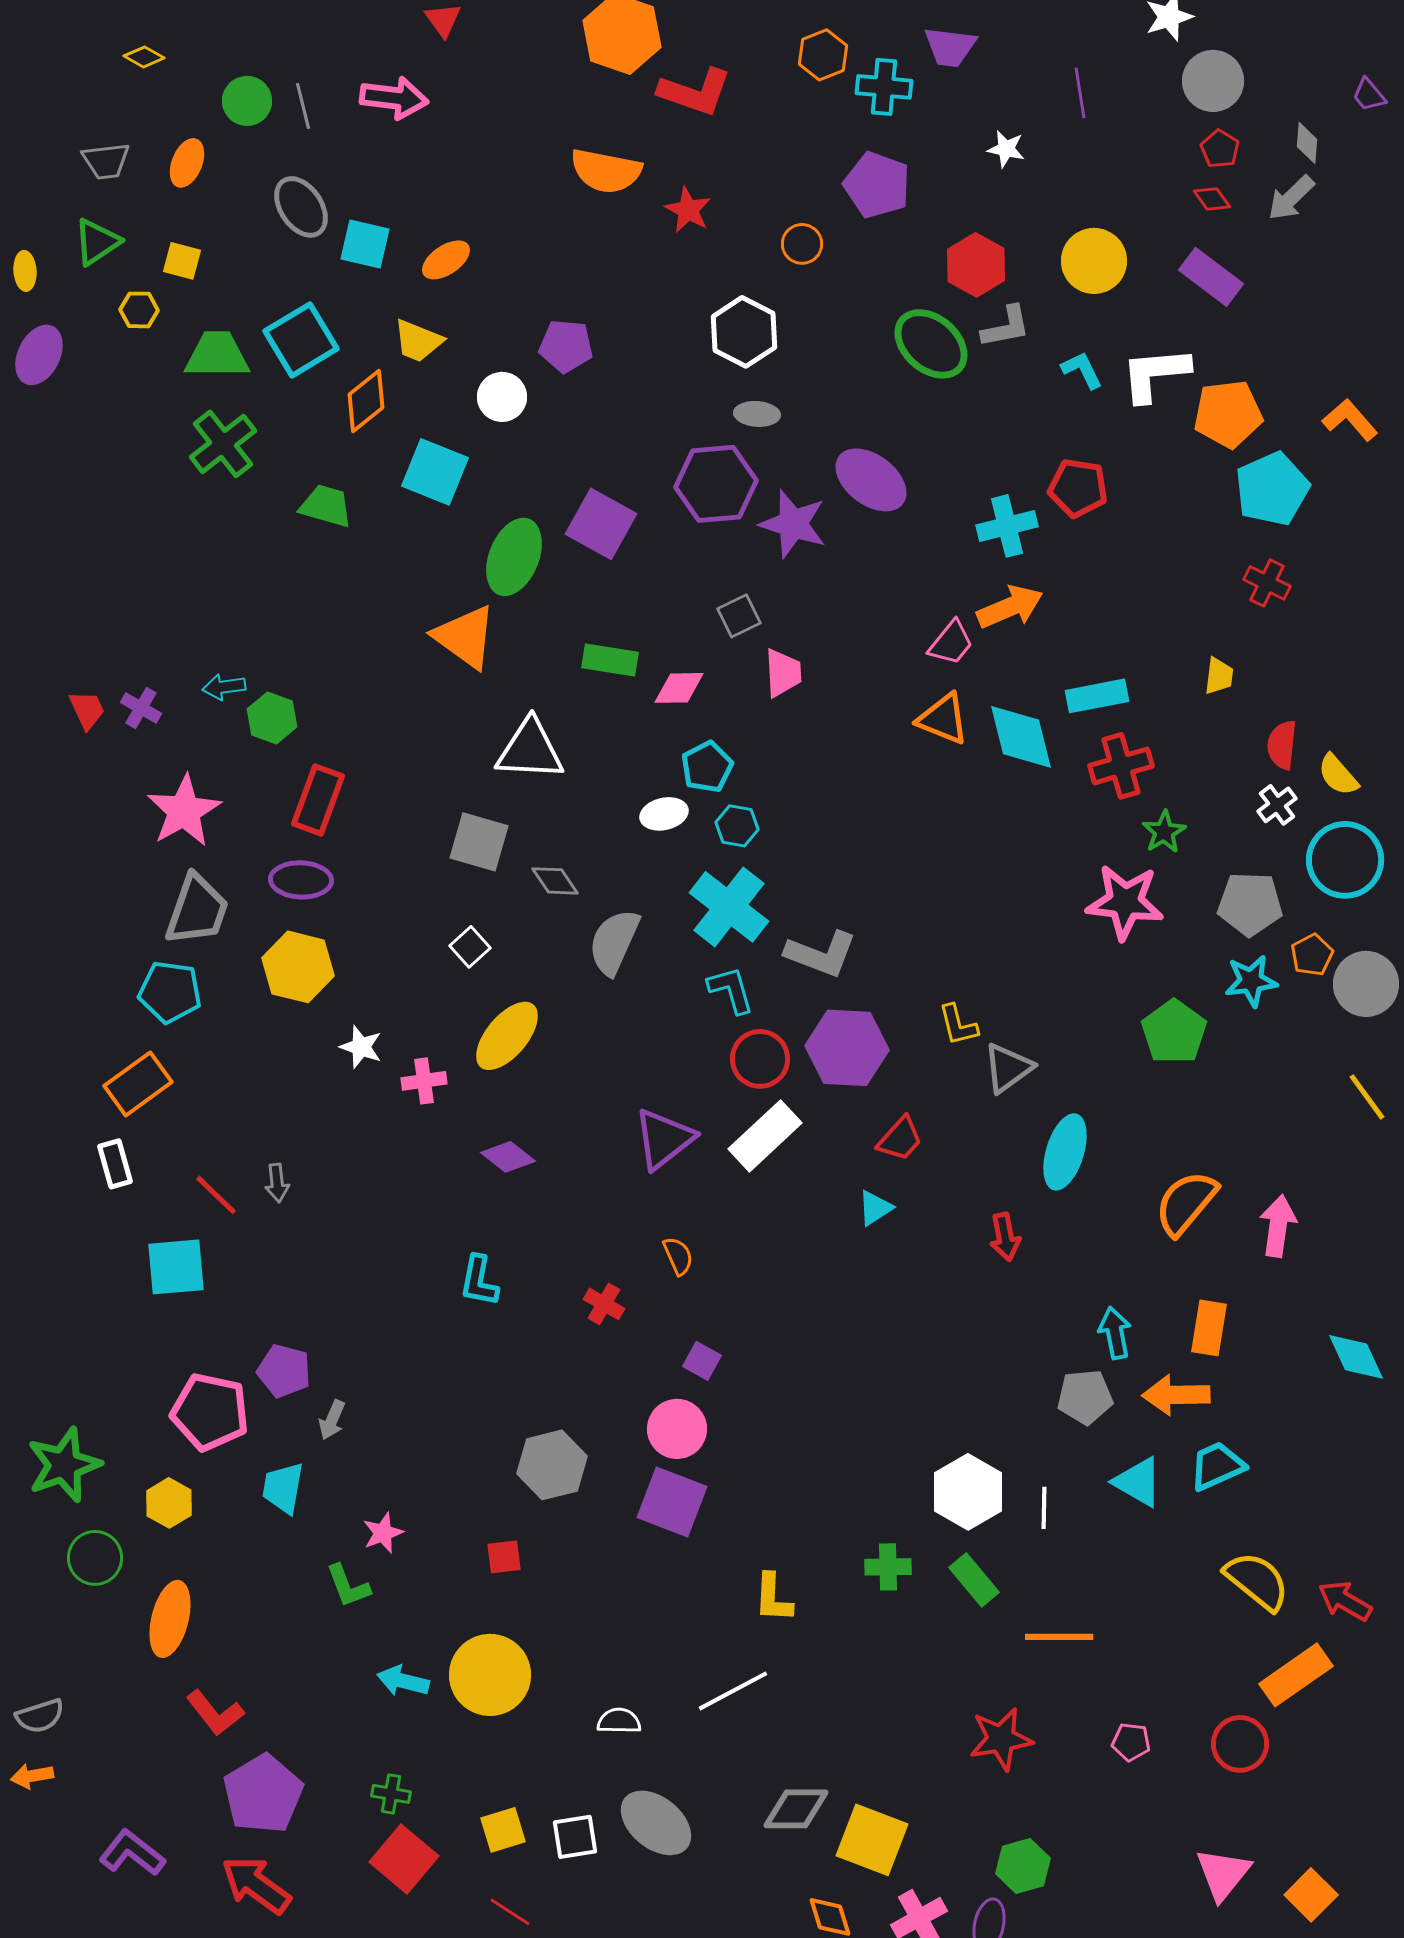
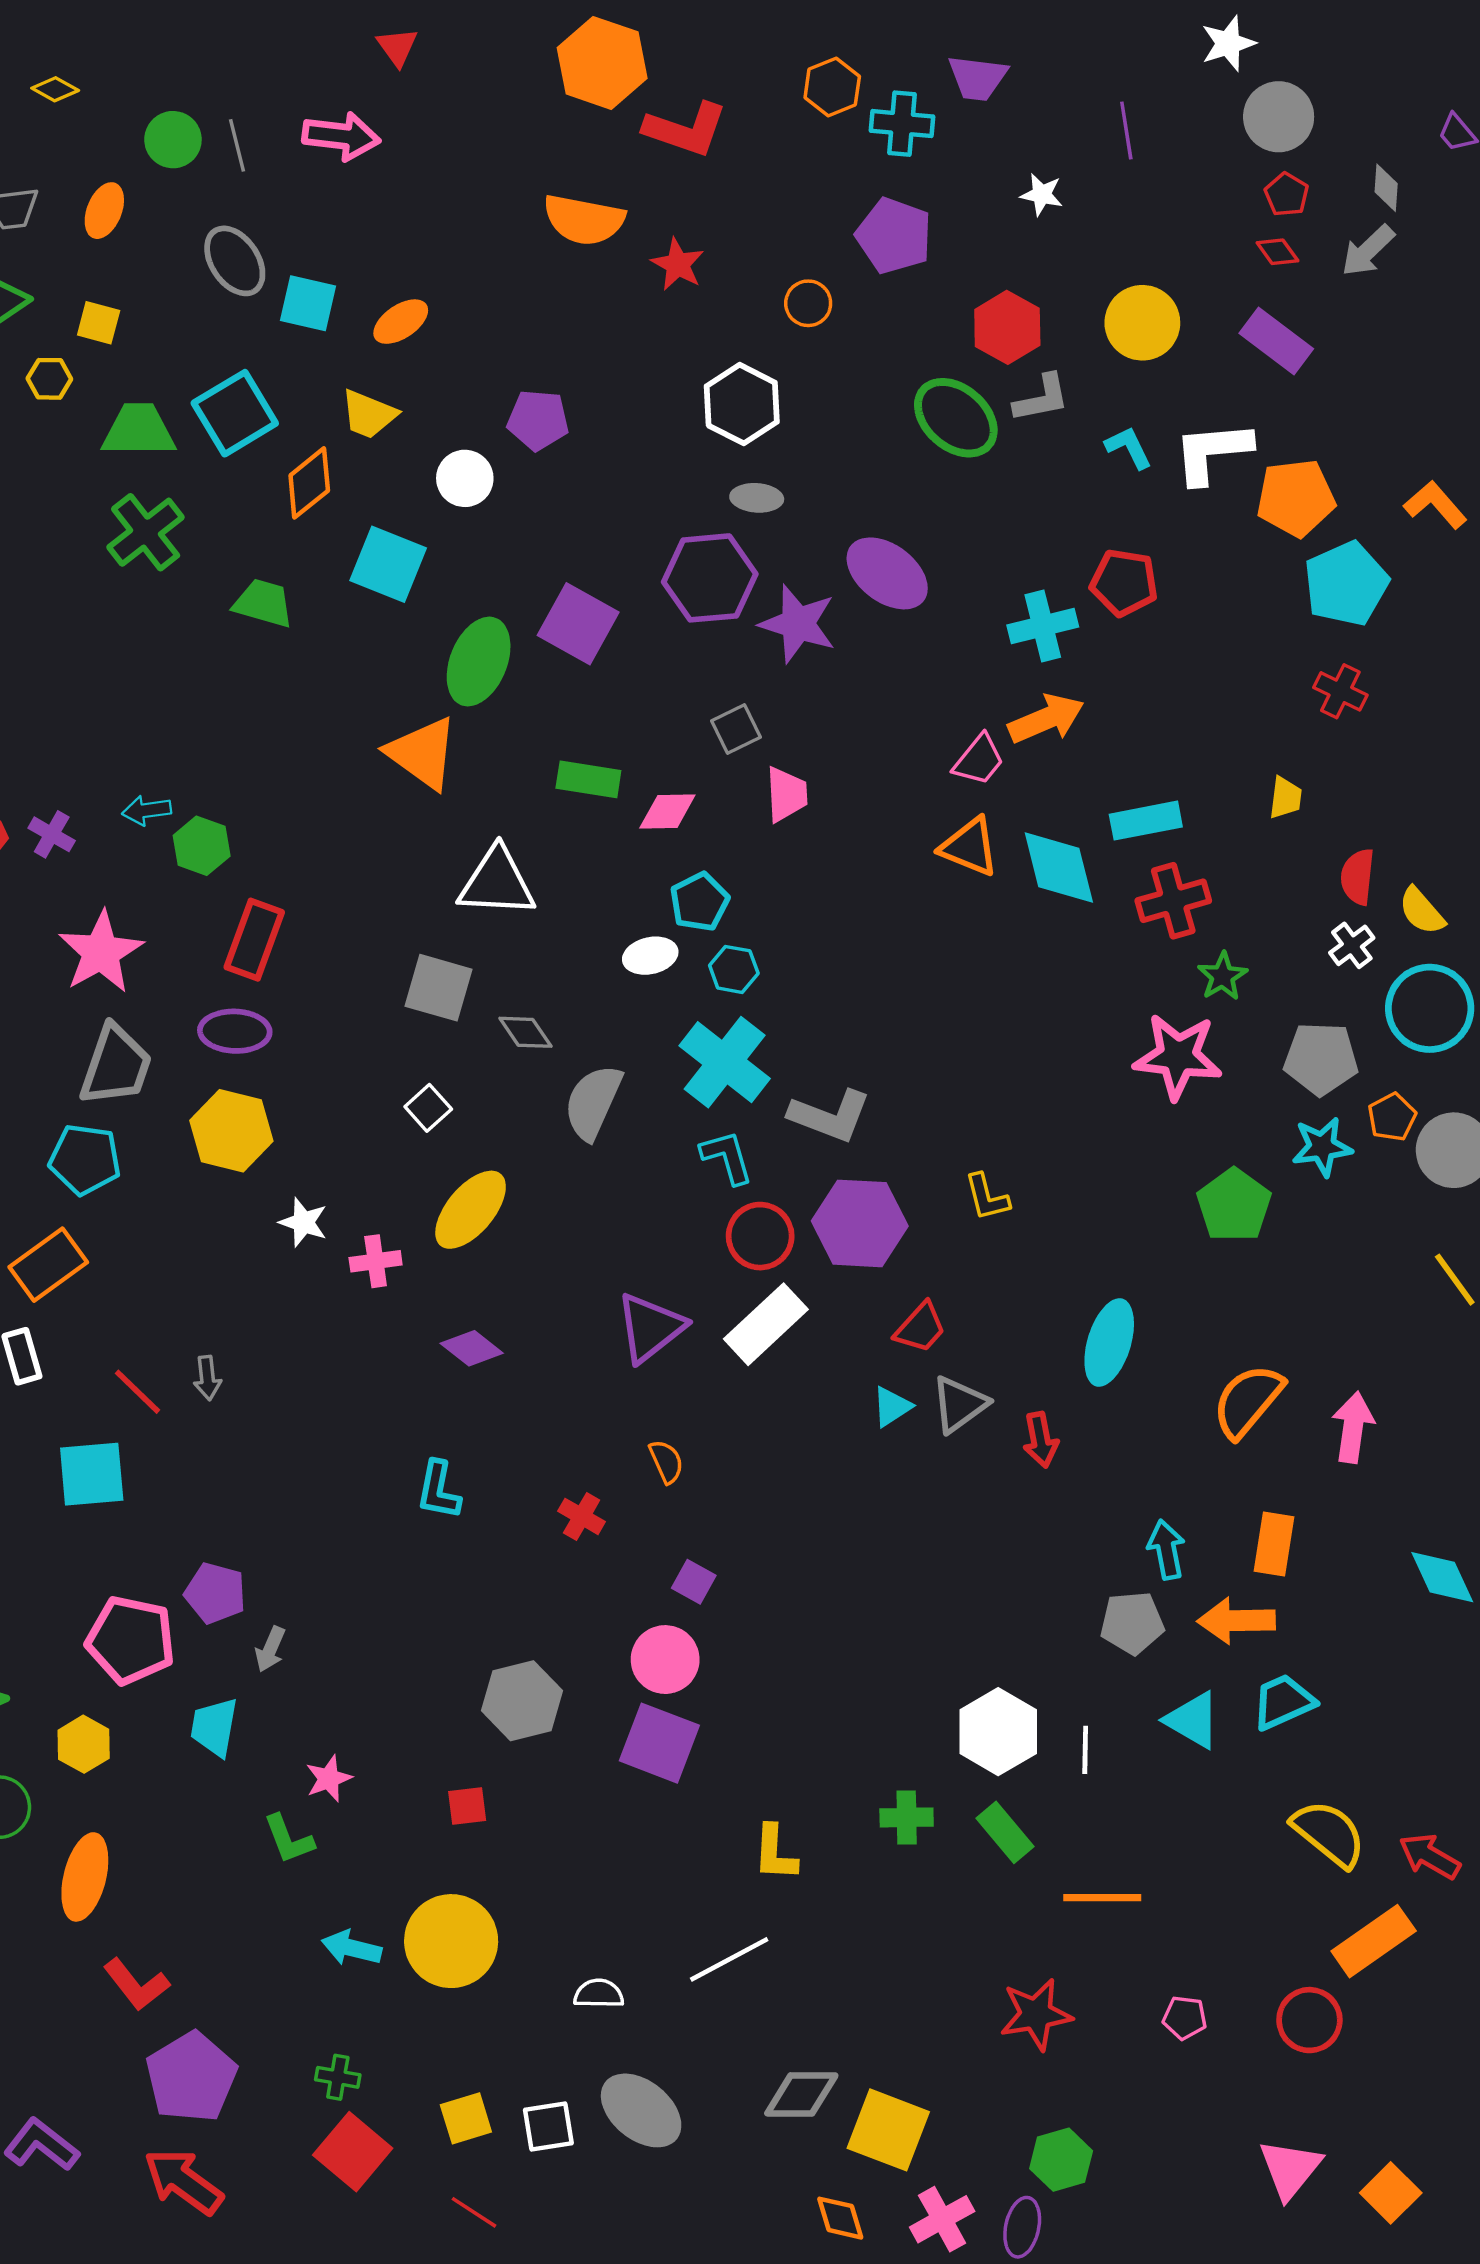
gray triangle: (1008, 1068) -> (959, 1404), moved

